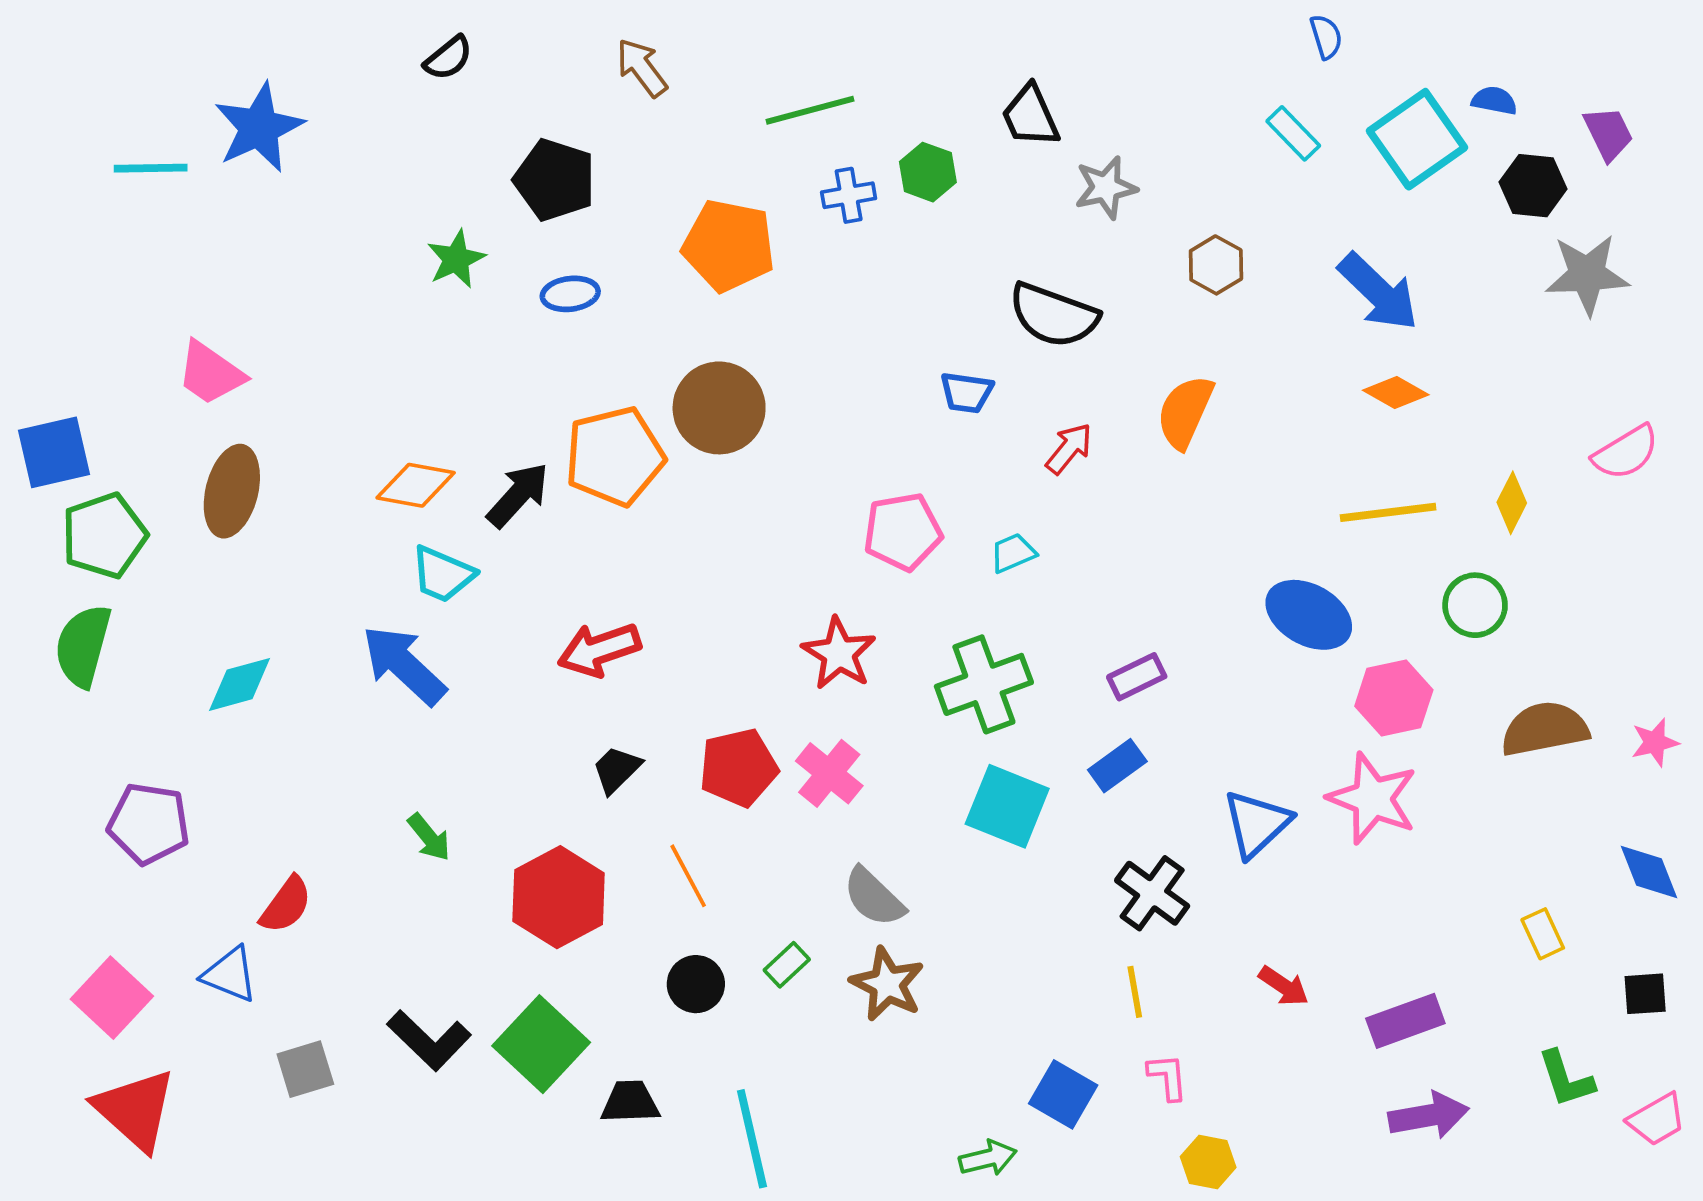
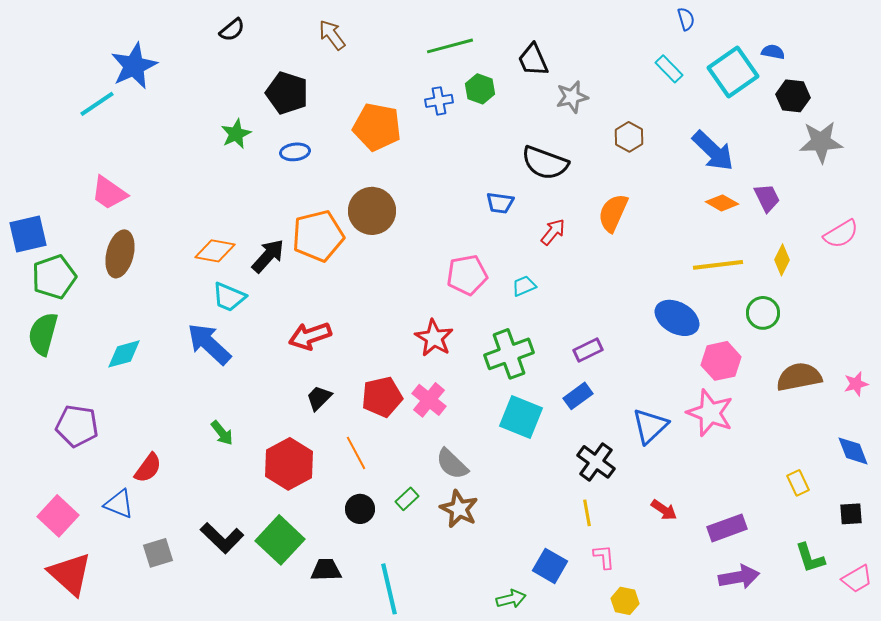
green line: (810, 110) -> (450, 46), moved
purple trapezoid: (1608, 133) -> (767, 198), moved
cyan line: (151, 168) -> (97, 104), moved, turned -33

